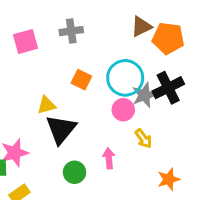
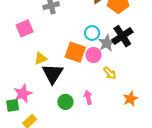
pink square: (26, 41) -> (25, 28), moved
cyan circle: (125, 78) -> (92, 33), size x0.6
orange square: (81, 80) -> (75, 52), moved, size x1.5
pink arrow: (109, 158) -> (88, 97), moved

